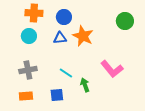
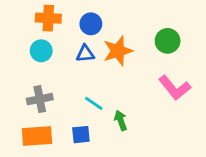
green circle: (125, 21) -> (168, 41), moved
orange star: (83, 36) -> (118, 51), turned 30
pink L-shape: (112, 69) -> (175, 88), moved
orange rectangle: (26, 96) -> (37, 136), size x1.5

